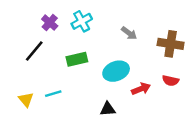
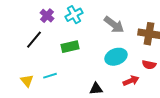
gray arrow: (129, 33) -> (114, 25), size x1.5
cyan ellipse: (116, 71) -> (116, 57), moved
red arrow: (141, 89) -> (131, 81), moved

